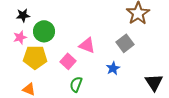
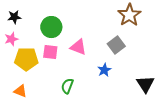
green circle: (44, 31) -> (51, 27), moved
pink square: (68, 61) -> (50, 52), moved, turned -35

